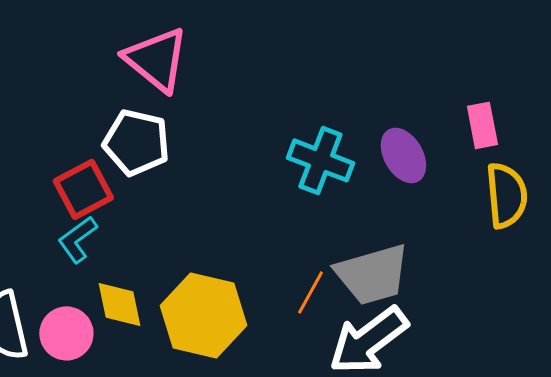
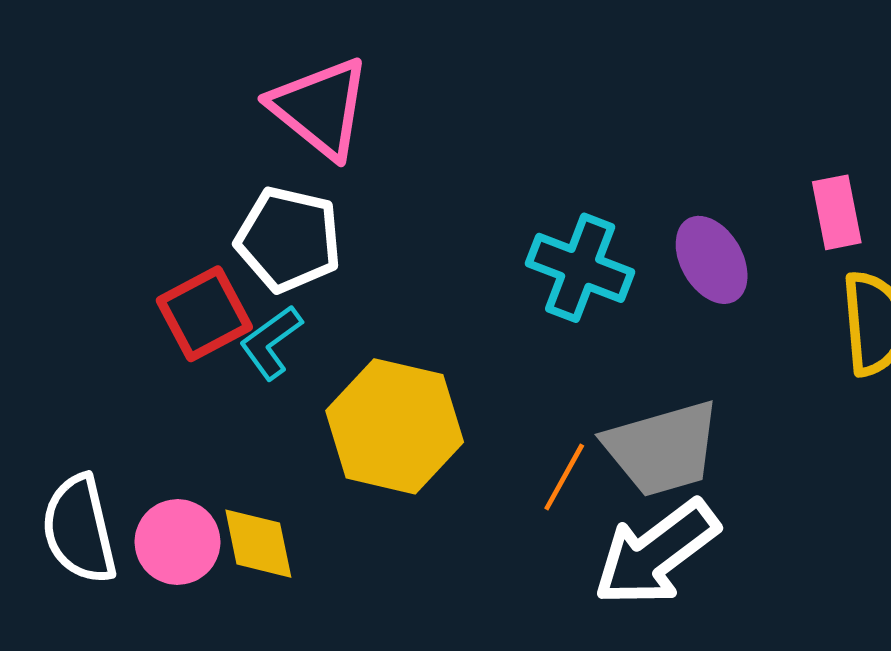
cyan L-shape: (77, 239) -> (271, 342), moved
yellow diamond: (119, 304) -> (258, 544), moved
yellow hexagon: (203, 315) -> (395, 426), moved

